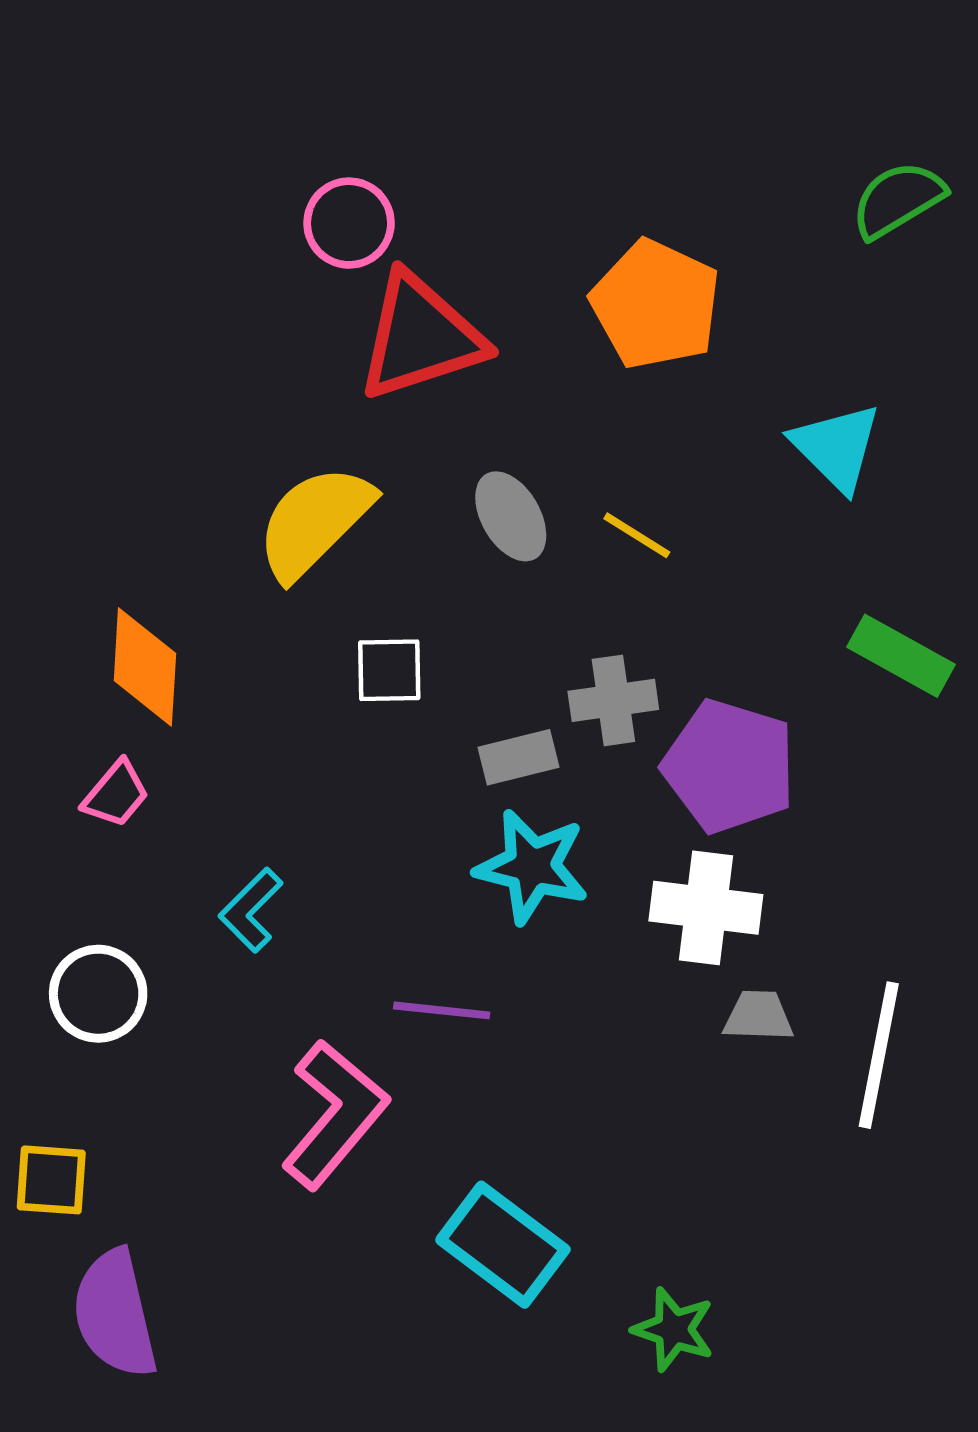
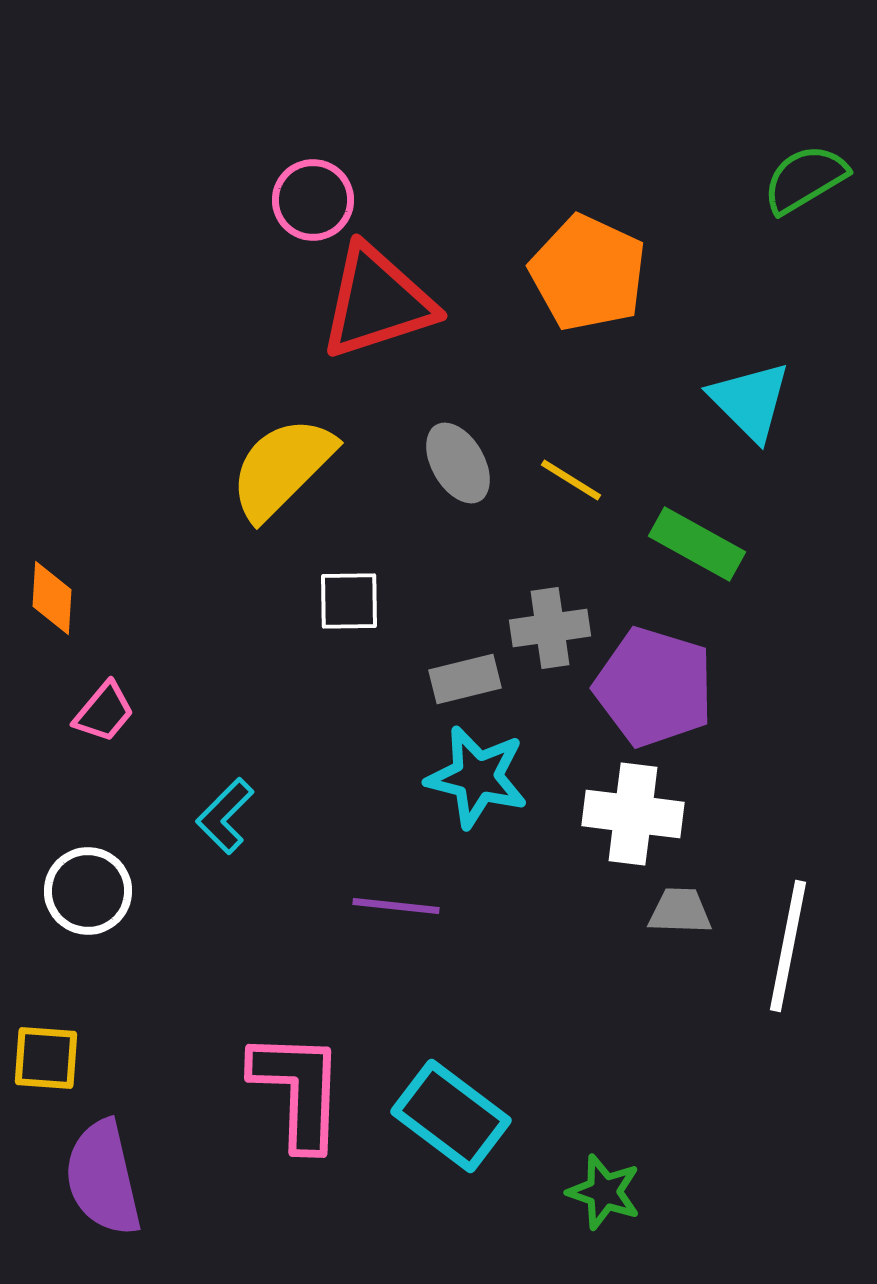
green rectangle: (901, 656) -> (697, 544), moved
orange diamond: (145, 667) -> (52, 598), moved, size x0.7
pink L-shape: (335, 1114) -> (298, 1090), moved, turned -38

